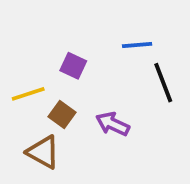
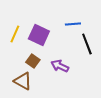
purple square: (73, 66) -> (39, 35), size x1.5
yellow line: (28, 94) -> (15, 34), moved, turned -48

